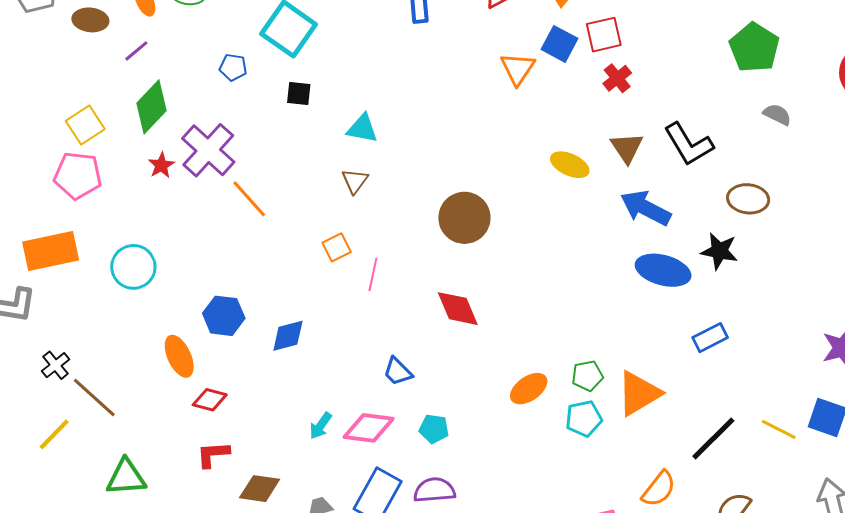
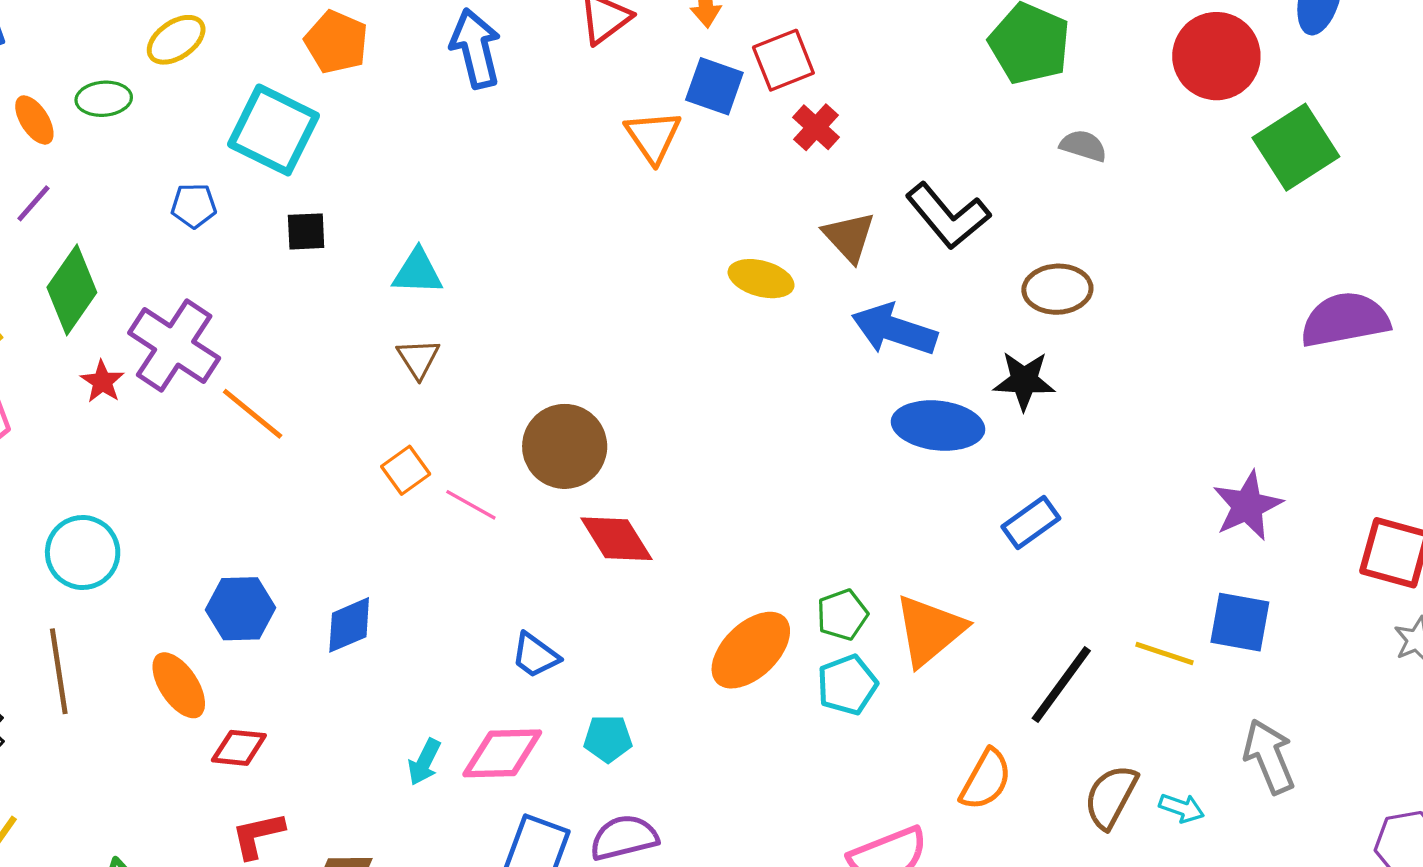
brown circle: (464, 218) -> (565, 446), moved
pink line: (373, 274) -> (471, 505), turned -64
orange ellipse: (529, 389) -> (751, 650), size x1.4
brown line: (94, 397) -> (59, 671), moved, turned 48

